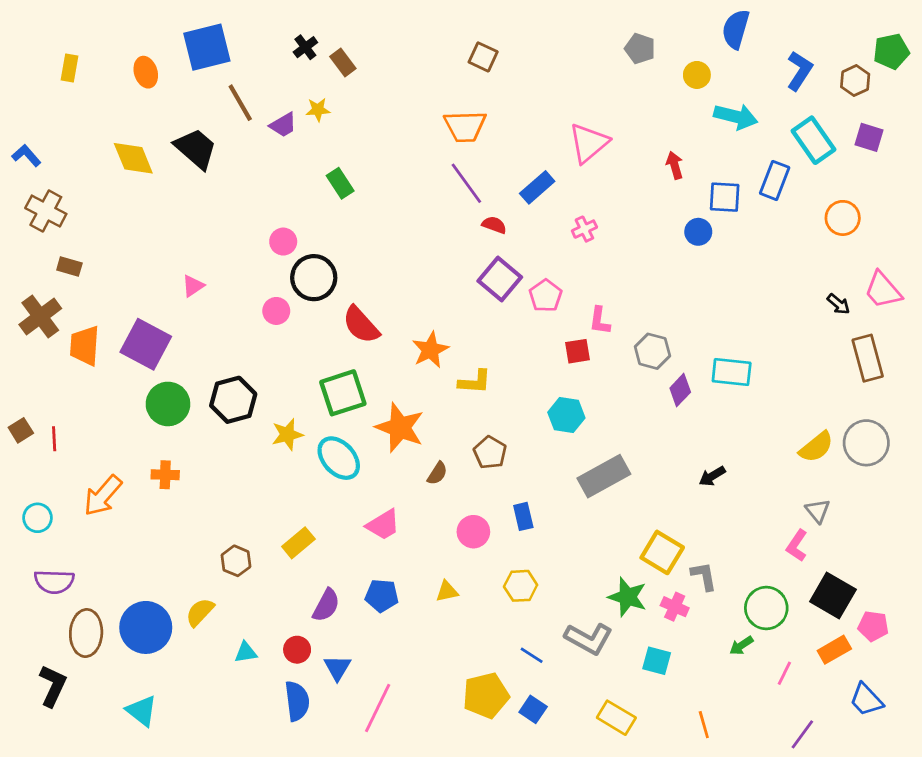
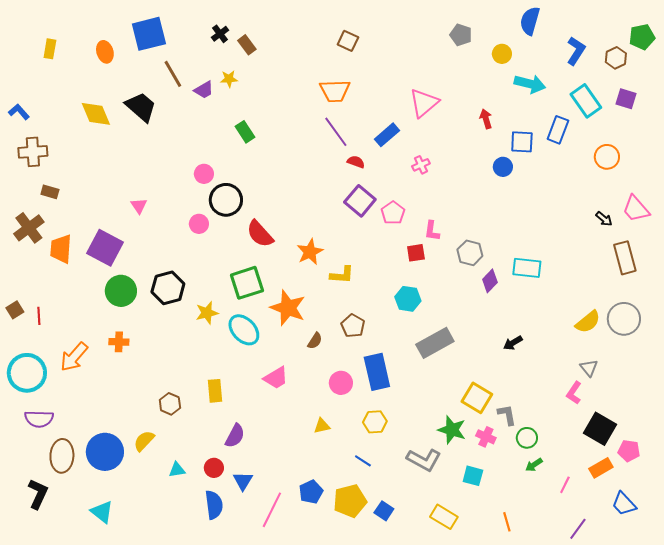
brown cross: (46, 211) -> (33, 152), turned -32
pink triangle: (193, 286) -> (139, 206), turned -30
blue rectangle: (523, 516) -> (377, 372), size x1.8
cyan circle: (37, 518) -> (27, 373), size x1.8
yellow rectangle: (298, 543) -> (215, 391), turned -55
blue pentagon: (382, 596) -> (311, 492), moved, turned -30
green circle: (766, 608) -> (527, 438), moved, size x0.7
blue line: (532, 655) -> (363, 461), moved

